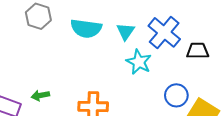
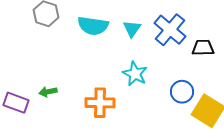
cyan star: (139, 62) -> (135, 74), moved

